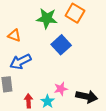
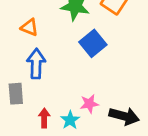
blue arrow: (21, 62) -> (36, 64), turned 115

